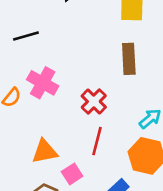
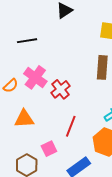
red cross: (94, 102) -> (60, 89), moved
orange triangle: (45, 151) -> (24, 119), moved

